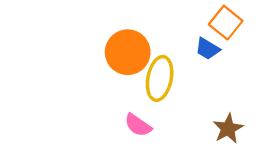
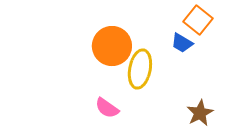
pink semicircle: (138, 125) -> (107, 108), moved

